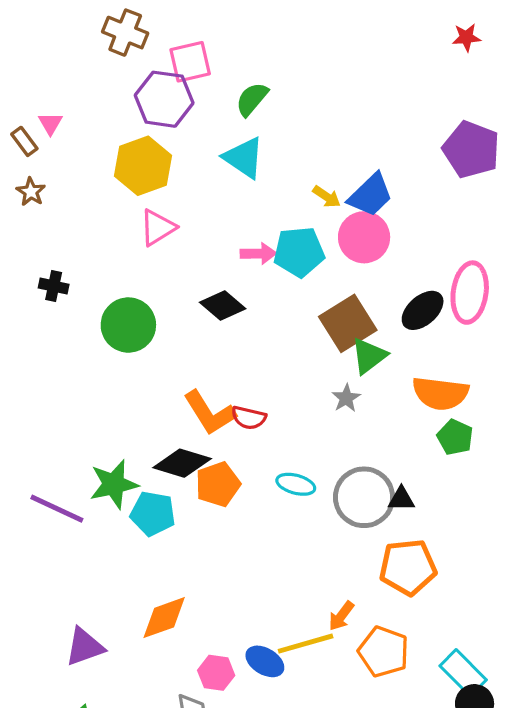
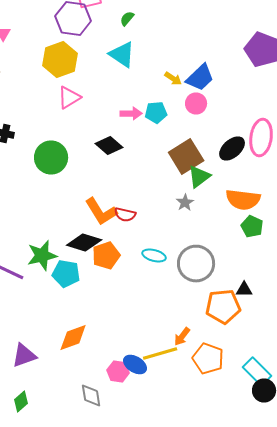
green semicircle: (252, 99) -> (127, 18), size x0.7
pink circle: (364, 237) -> (196, 104), size x0.7
cyan pentagon: (299, 252) -> (156, 112), size x0.7
black triangle: (401, 499) -> (244, 290), moved
pink hexagon: (216, 673) -> (118, 372), moved

